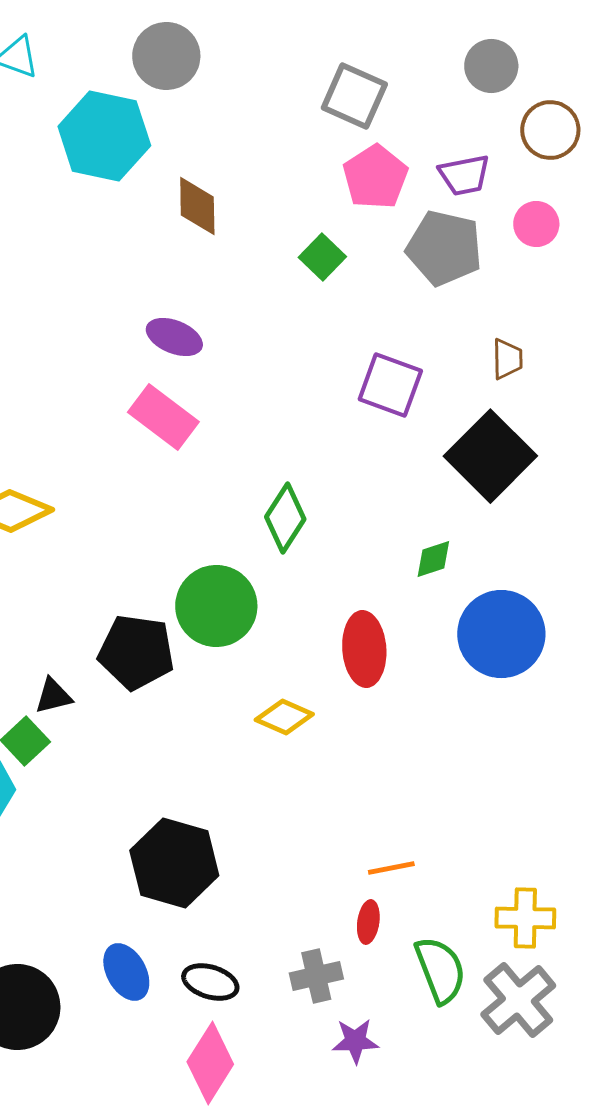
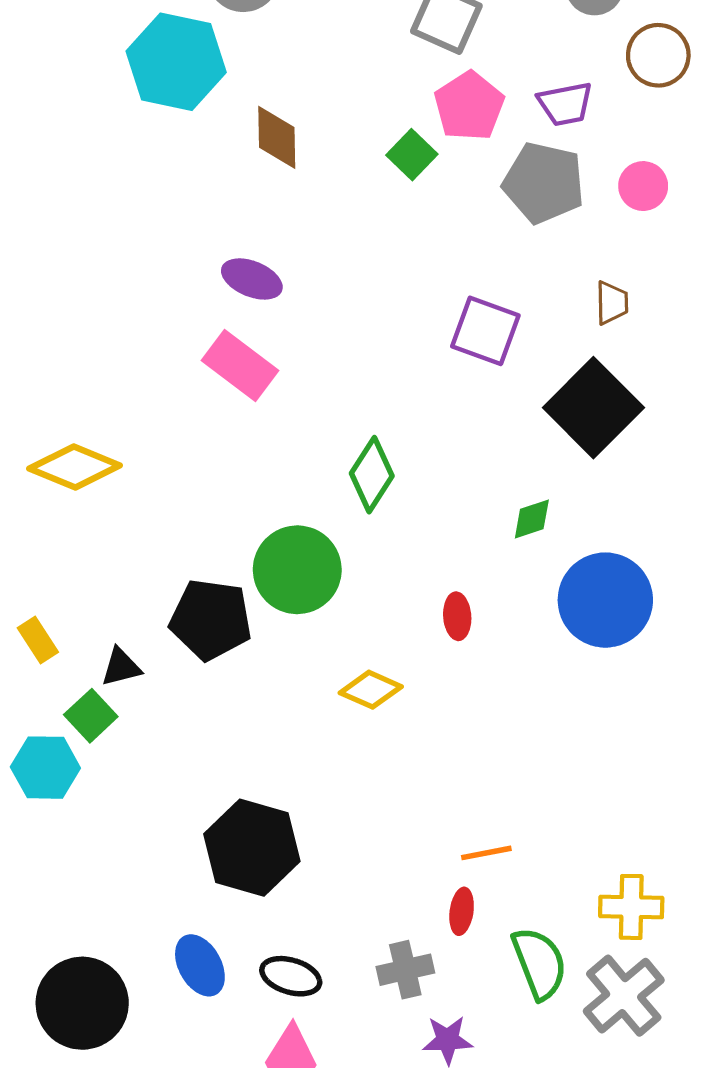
pink circle: (536, 224) -> (643, 186), moved
green square: (322, 257) -> (412, 155), moved
red ellipse: (364, 649) -> (457, 616), size x0.6

